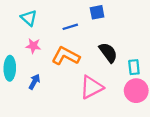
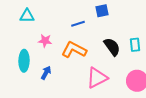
cyan triangle: (29, 18) -> (27, 16), moved, turned -42
cyan rectangle: (134, 67) -> (135, 45), moved

